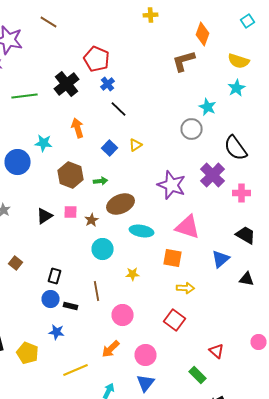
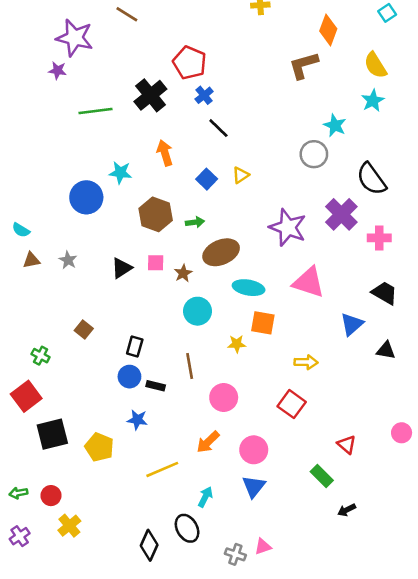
yellow semicircle: (238, 61) -> (375, 65), turned 40
orange square: (172, 258) -> (263, 323), moved

